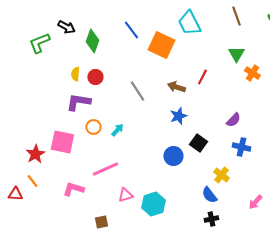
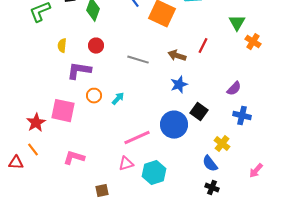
yellow semicircle: (75, 74) -> (62, 46), moved
gray line: (137, 91) -> (138, 60), turned -40
blue circle: (173, 156) -> (174, 125), size x1.4
pink line: (105, 169) -> (137, 138), moved
black cross: (211, 219) -> (212, 188), turned 32

